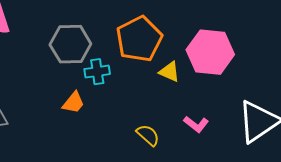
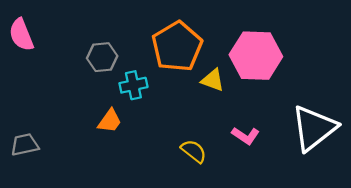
gray hexagon: (70, 44) -> (102, 57), size x0.7

